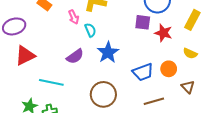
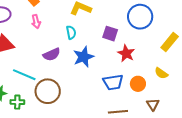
pink arrow: (74, 17) -> (36, 22), moved
purple square: (143, 22) -> (110, 34), moved
red star: (163, 33) -> (126, 53), moved
brown circle: (103, 94) -> (48, 91), moved

